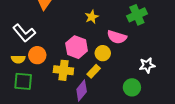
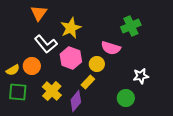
yellow star: (92, 17) -> (71, 28), moved, size x1.5
white L-shape: (24, 33) -> (46, 44), moved
yellow semicircle: (18, 59) -> (13, 70), turned -32
yellow cross: (63, 70) -> (52, 91), moved, turned 36

